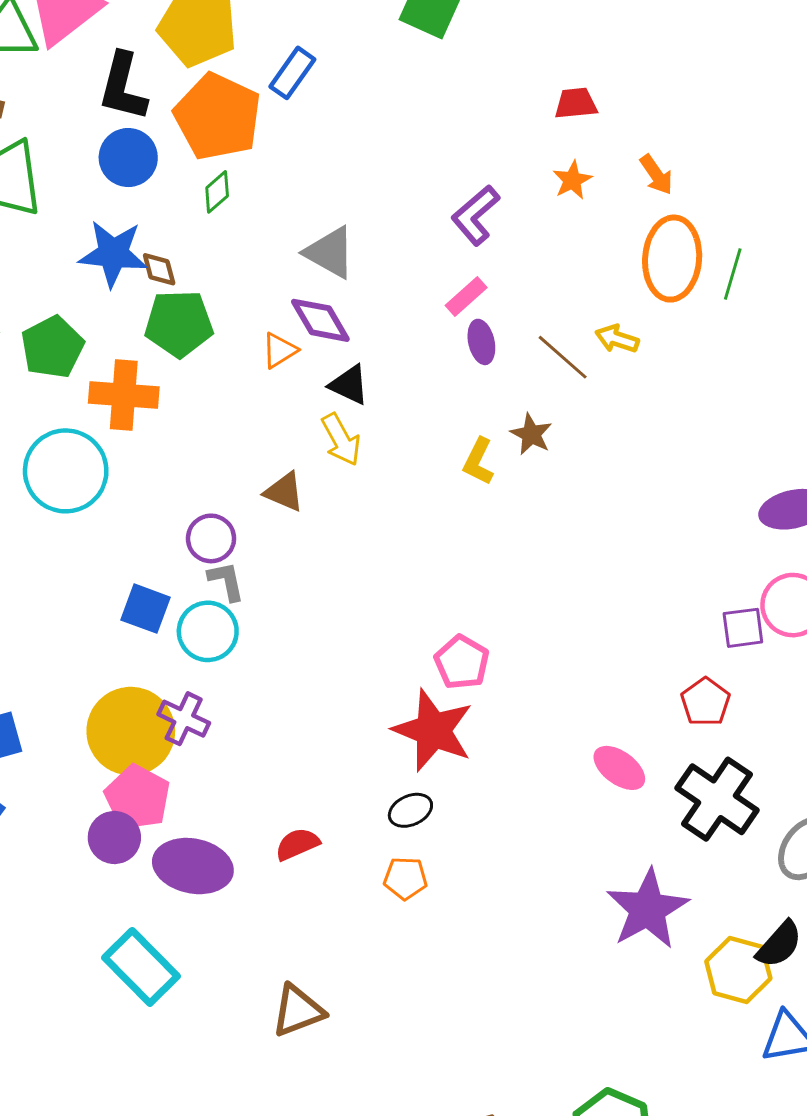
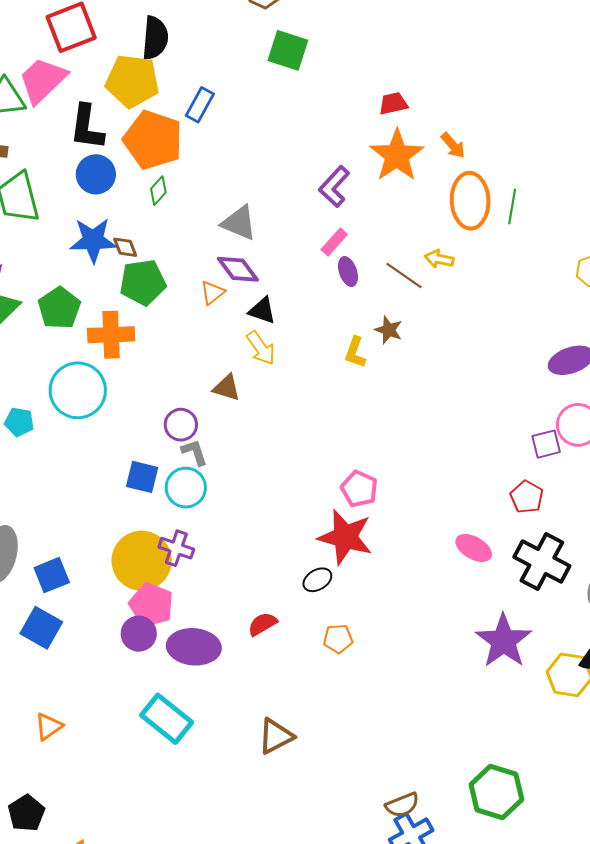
orange star: (572, 180) -> (397, 155), size x2.0
black ellipse: (410, 810) -> (317, 580), moved

